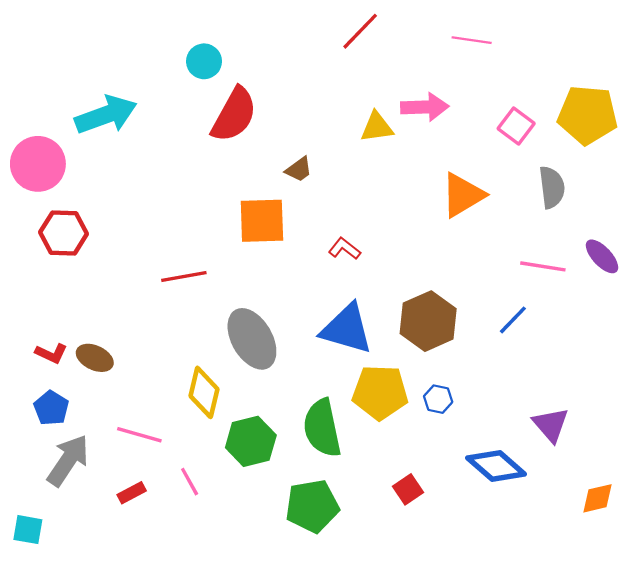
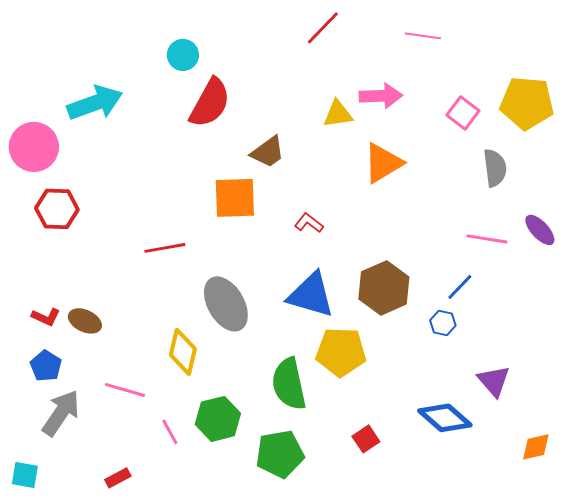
brown trapezoid: (299, 169) -> (268, 152), size x1.4
orange triangle: (463, 195) -> (383, 163), moved
blue hexagon: (438, 399) -> (443, 323), moved
green hexagon: (251, 441) -> (218, 419), moved
red rectangle: (132, 493) -> (118, 478), moved

